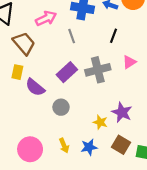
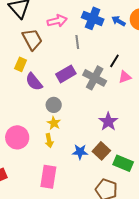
black line: (114, 36) -> (114, 61), moved
gray cross: (98, 70) -> (95, 78), turned 30
yellow star: (100, 122) -> (54, 123), moved
blue star: (89, 147) -> (80, 152), moved

